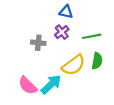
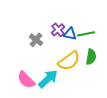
blue triangle: (66, 12) -> (70, 34), moved
gray cross: (38, 43) -> (36, 40), turned 32

